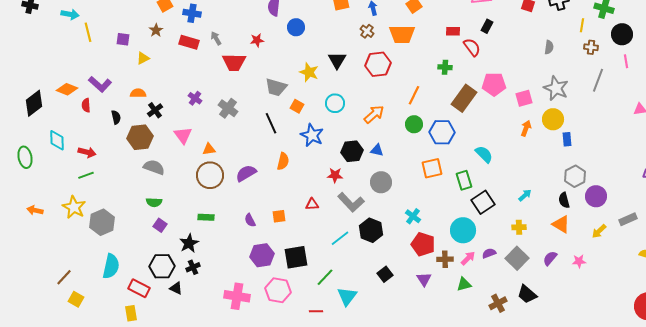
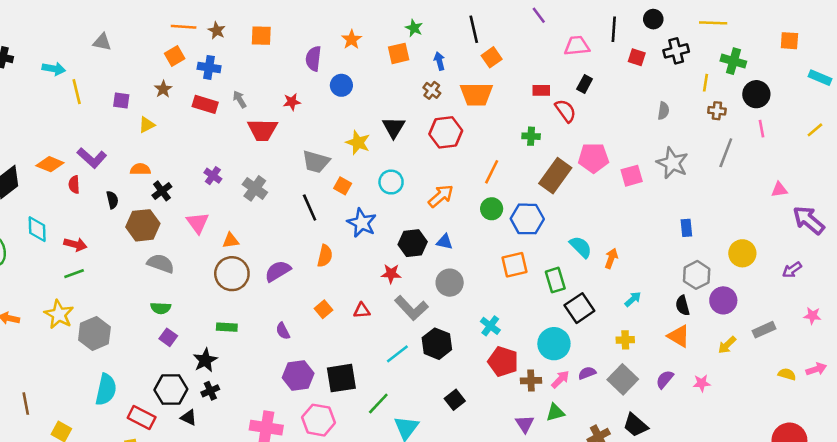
yellow circle: (553, 119) -> (742, 253), moved
orange arrow: (526, 128) -> (611, 258), moved
orange square: (279, 216) -> (324, 309), moved, turned -32
brown line: (64, 277) -> (26, 404), moved, turned -54
purple triangle: (424, 279) -> (525, 424), moved

